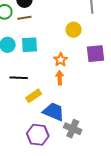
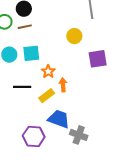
orange star: (61, 60) -> (48, 72), moved
yellow rectangle: (34, 96) -> (47, 96), moved
purple hexagon: (38, 135) -> (34, 136), moved

